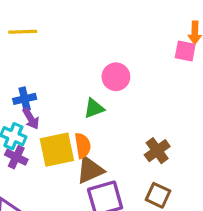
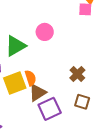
green triangle: (94, 108) -> (15, 46), moved, size x1.6

